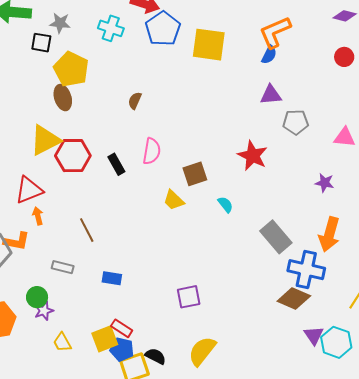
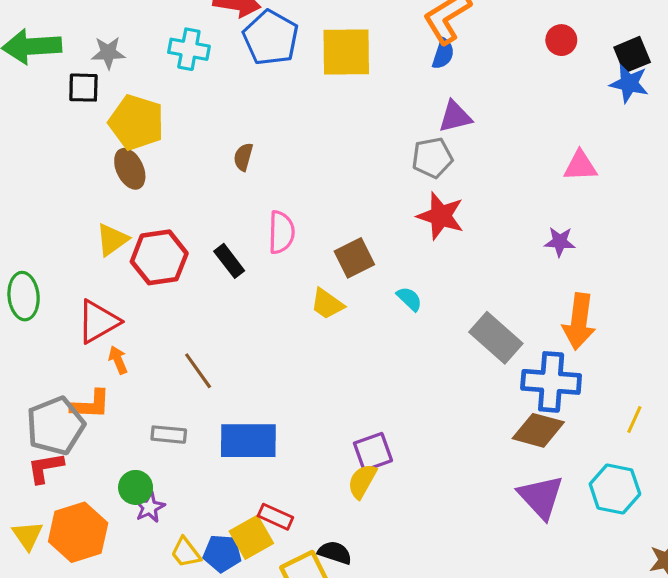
gray pentagon: (296, 122) -> (432, 158), moved
yellow triangle: (45, 140) -> (112, 240), size x0.7
blue rectangle: (112, 278) -> (248, 441), size x1.8
purple triangle: (314, 335) -> (541, 497), moved, size x1.5
blue pentagon: (122, 349) -> (222, 553), moved
yellow semicircle: (202, 351) -> (362, 481), moved, size x0.7

